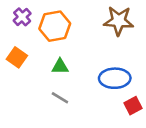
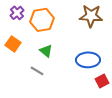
green triangle: (60, 67) -> (46, 51), turned 40
gray line: (60, 98) -> (37, 71), moved

